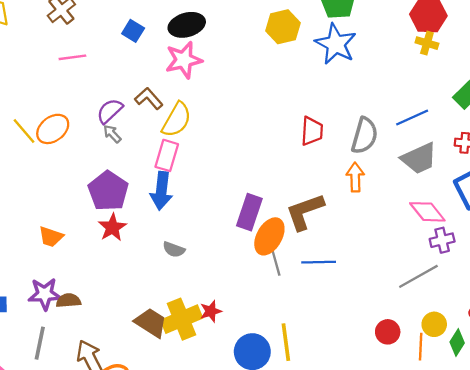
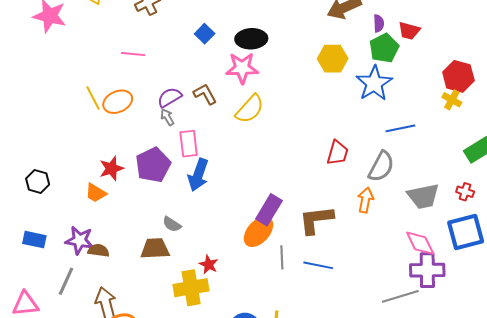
pink line: (72, 57) -> (133, 54), moved
blue line: (412, 118) -> (400, 128), moved
yellow semicircle: (177, 120) -> (250, 109), moved
pink rectangle: (167, 155) -> (189, 144), moved, turned -36
red star: (112, 227) -> (111, 168), moved
orange ellipse: (269, 236) -> (258, 232), moved
purple cross: (442, 240) -> (427, 270), size x1.6
gray semicircle: (174, 249) -> (172, 224), moved
red star: (211, 311) -> (209, 264), moved, turned 30
brown trapezoid: (151, 323) -> (155, 249), moved, turned -48

